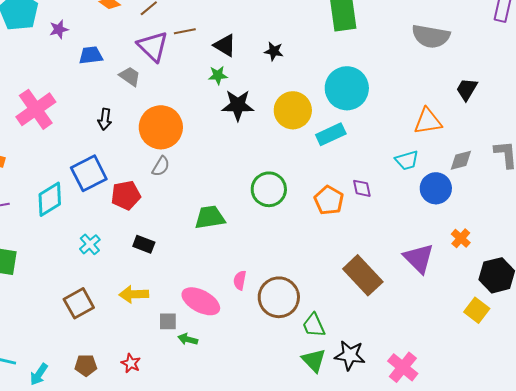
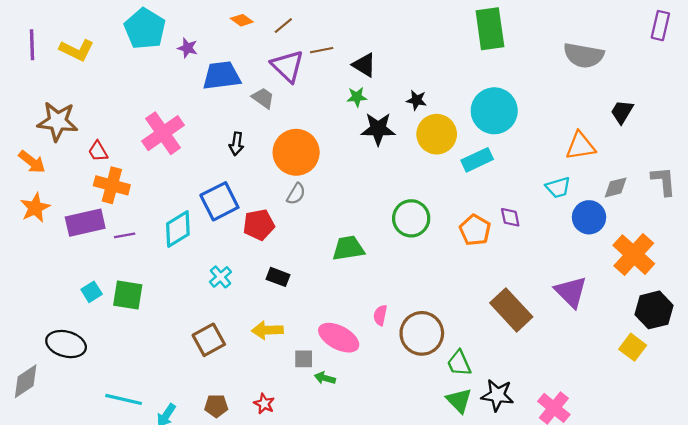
purple star: (59, 29) -> (187, 48), turned 30
black star: (274, 51) -> (416, 100), moved
blue trapezoid: (91, 55) -> (222, 76), size x1.5
orange cross: (461, 238) -> (634, 255), moved, size x2.0

